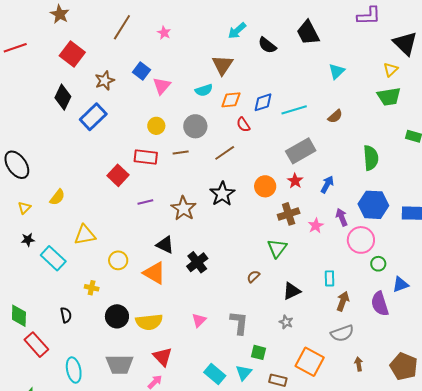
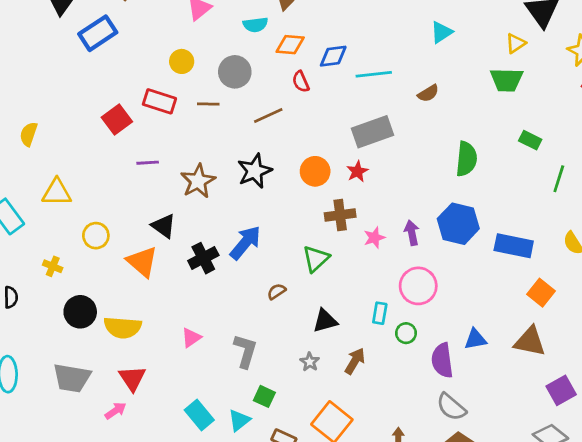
blue arrow: (327, 184) -> (245, 243), moved, size x1.5
yellow semicircle: (57, 197) -> (29, 134), turned 150
pink circle: (361, 240) -> (418, 286), moved
green circle: (378, 264) -> (406, 333), moved
brown arrow: (343, 301) -> (355, 361), moved
gray semicircle: (342, 333) -> (451, 407), moved, turned 50

